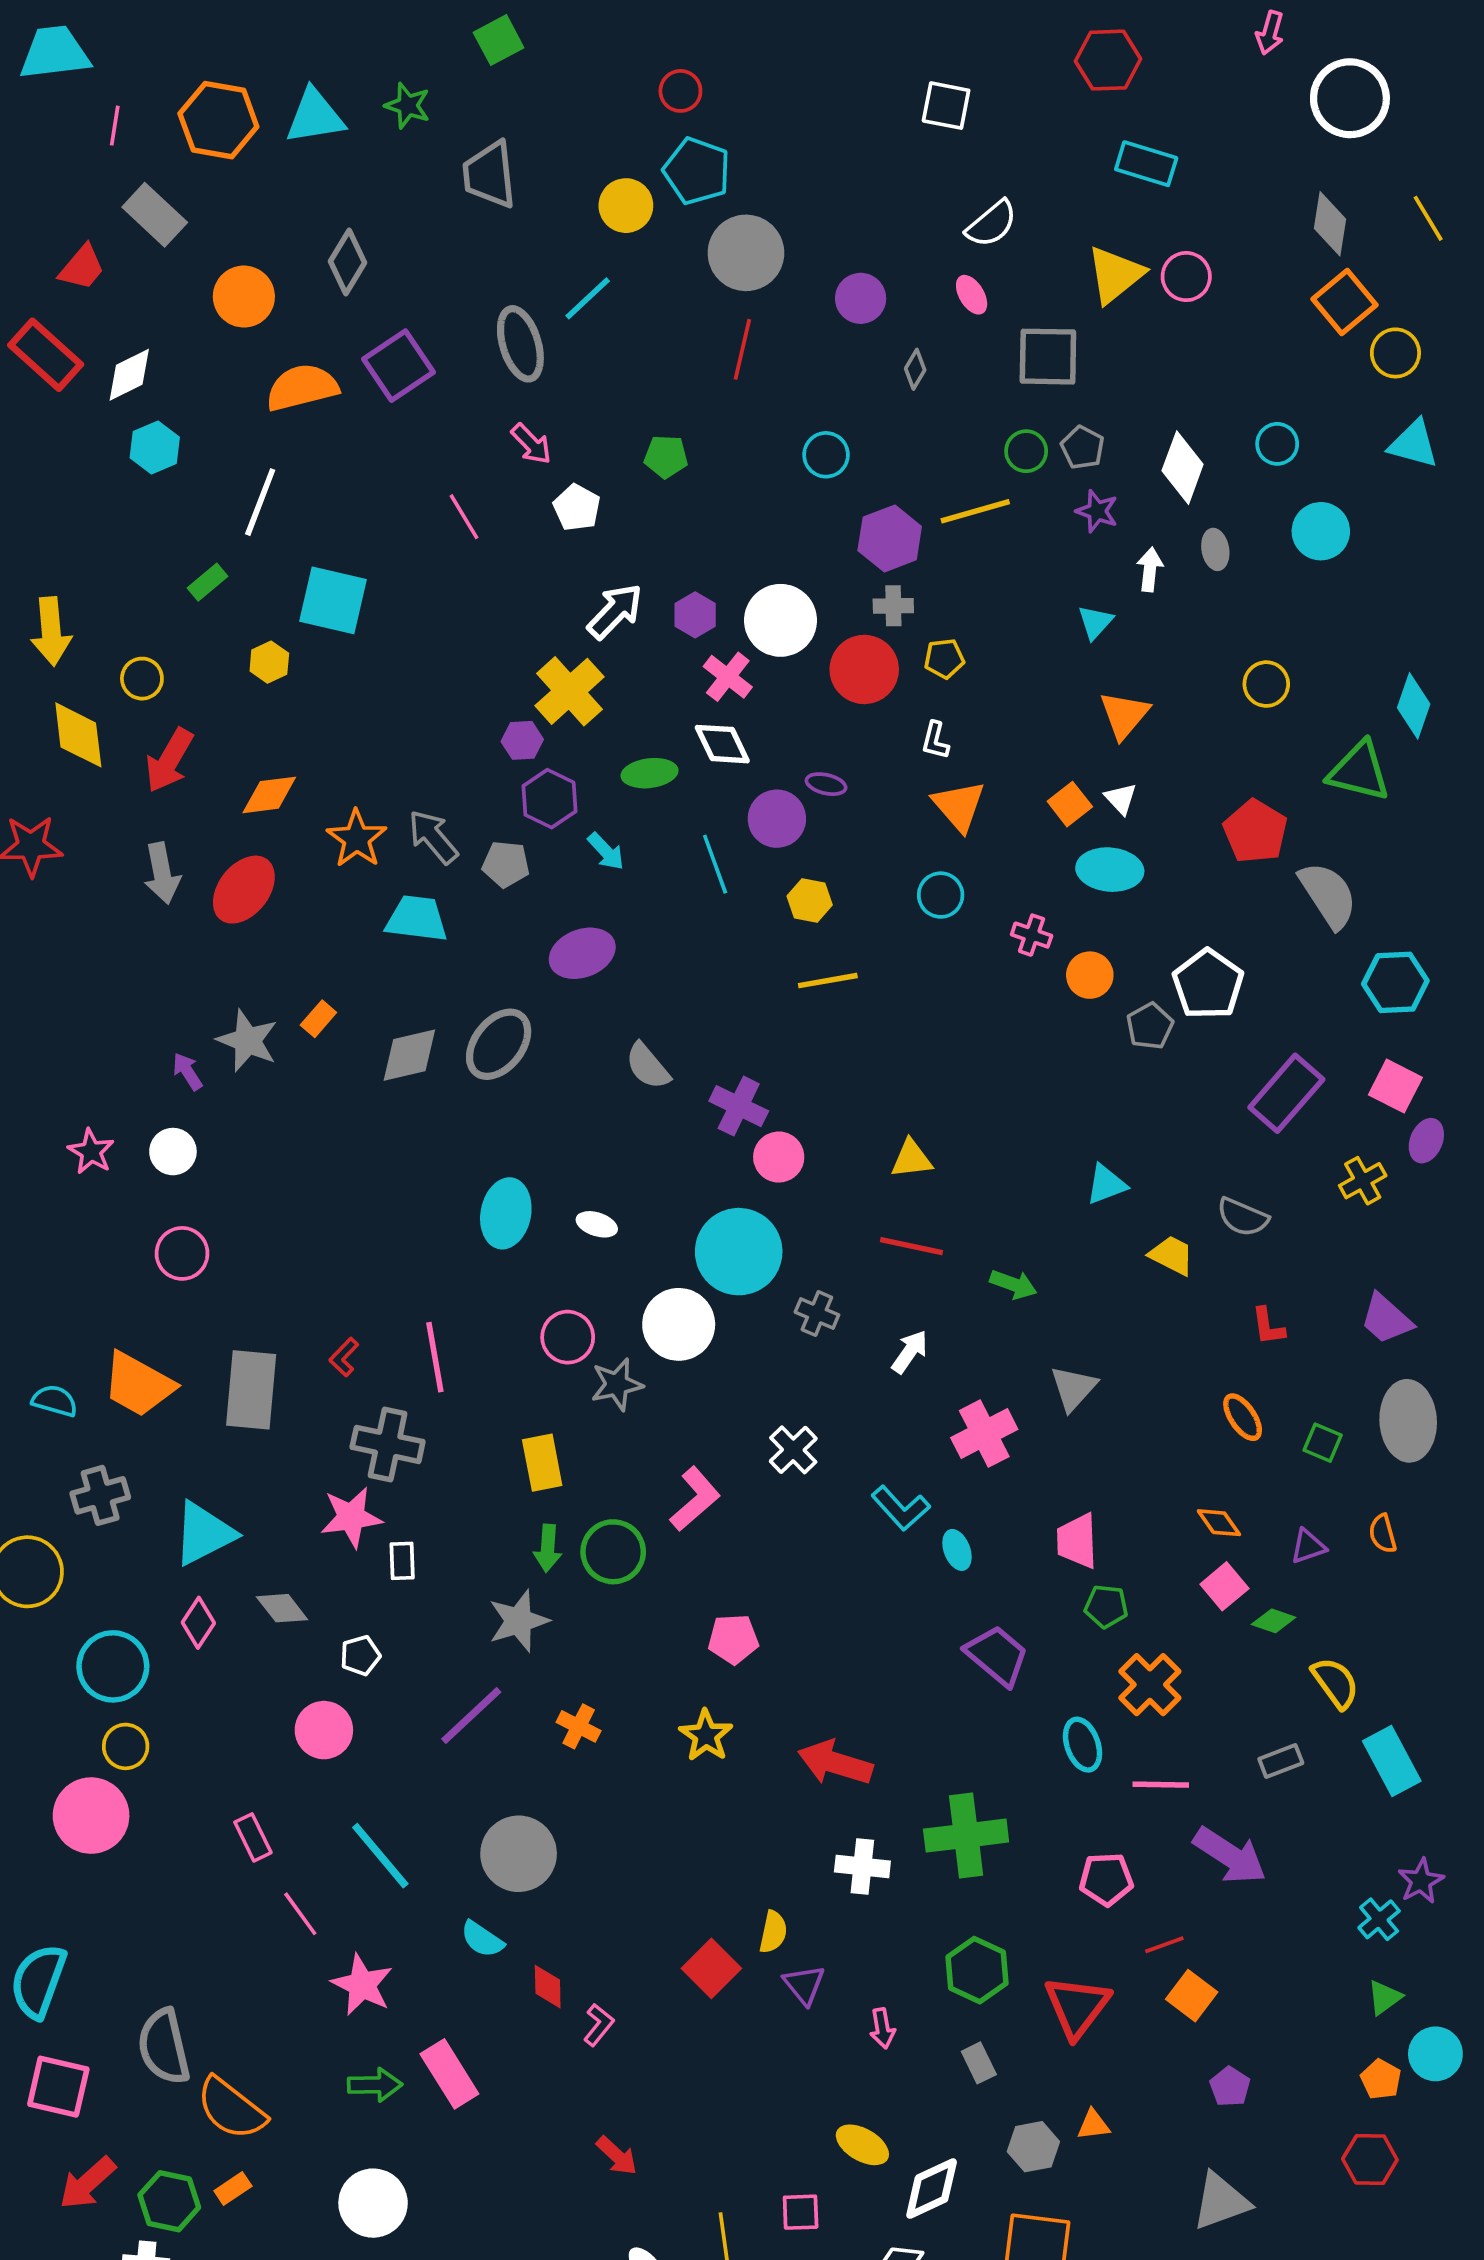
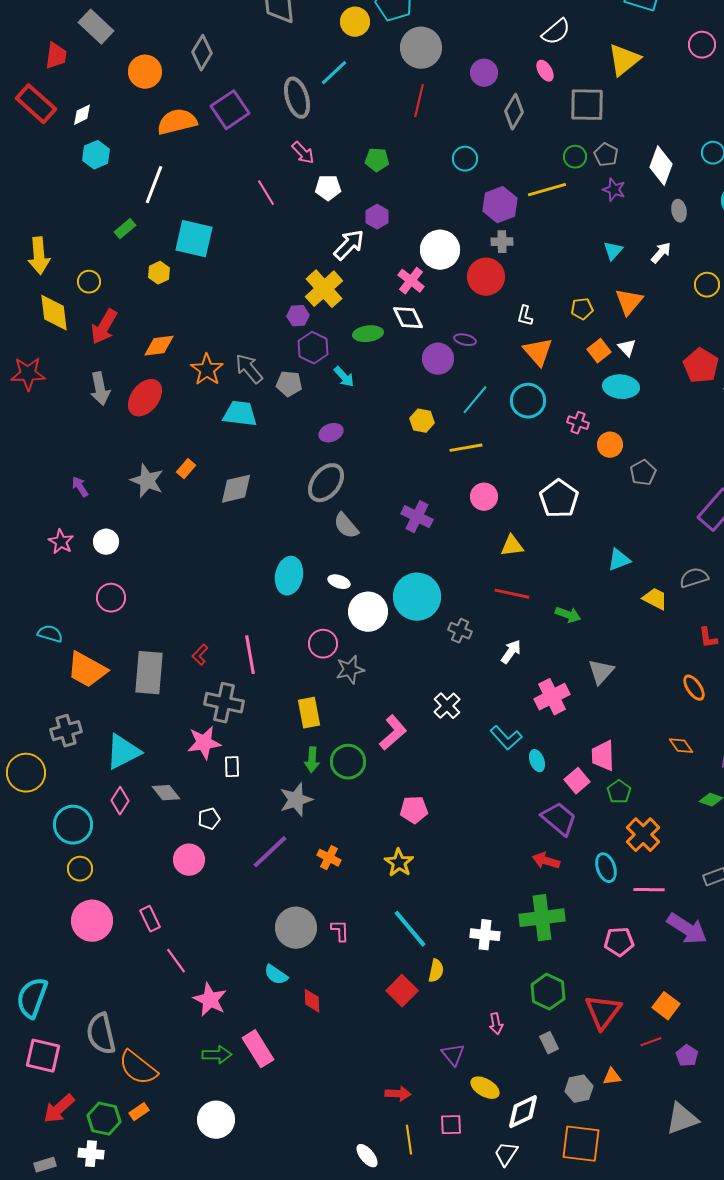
red trapezoid: (82, 267) -> (56, 56), turned -32
pink circle: (1186, 277) -> (702, 45), moved
gray diamond: (915, 369) -> (514, 112), size x1.6
white diamond: (129, 375) -> (82, 115), size x0.7
white pentagon: (577, 508) -> (328, 188), turned -30
white arrow: (1150, 569) -> (661, 253), moved, turned 35
purple hexagon: (695, 615) -> (377, 217), moved
yellow pentagon: (944, 659) -> (582, 309), moved
cyan line: (715, 864) -> (475, 400), moved, turned 60
cyan circle: (941, 895) -> (528, 401), size x1.4
yellow hexagon: (810, 901) -> (422, 421), moved
purple ellipse: (582, 953) -> (331, 433), size x0.7
white pentagon: (1208, 984) -> (559, 499), moved
gray ellipse: (499, 1044) -> (326, 483), moved
gray semicircle: (648, 1066) -> (346, 526), moved
purple arrow: (187, 1072) -> (80, 487), moved
pink circle: (779, 1157) -> (484, 497), moved
gray semicircle: (1243, 1217) -> (694, 578), turned 140
white circle: (679, 1324) -> (368, 612), moved
cyan semicircle: (55, 1401) -> (50, 634), moved
pink square: (1224, 1586) -> (577, 781), moved
green pentagon: (1106, 1606) -> (619, 792), turned 30
red arrow: (835, 1763) -> (546, 861), moved, size x0.7
pink circle: (91, 1816) -> (92, 921), moved
cyan line: (380, 1856) -> (410, 929), moved
red line: (1164, 1945) -> (651, 1042), moved
purple triangle: (804, 1985) -> (453, 1055), moved
pink L-shape: (599, 2025) -> (340, 931), moved, turned -40
red arrow: (617, 2156) -> (398, 1094), moved, turned -40

